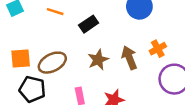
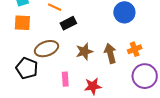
black rectangle: (89, 24) -> (68, 23), moved
orange square: (21, 59) -> (22, 23), moved

